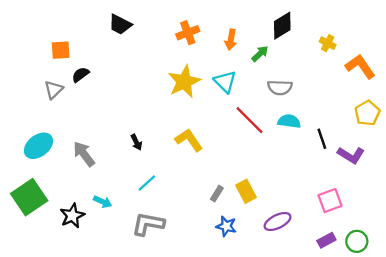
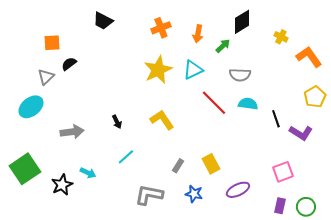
cyan triangle: (225, 82) -> (193, 70), turned 50
cyan ellipse: (38, 146) -> (31, 107), moved
gray arrow: (84, 154) -> (72, 132), turned 120
gray rectangle: (217, 194) -> (178, 166), moved
gray L-shape: (148, 224) -> (149, 195), moved
purple rectangle: (326, 240) -> (280, 206), turned -49

